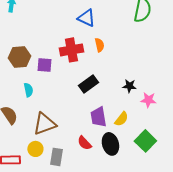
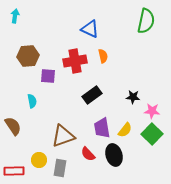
brown hexagon: (19, 57) -> (28, 56), moved
brown triangle: (44, 124) -> (63, 136), moved
green square: (145, 141) -> (152, 134), moved

